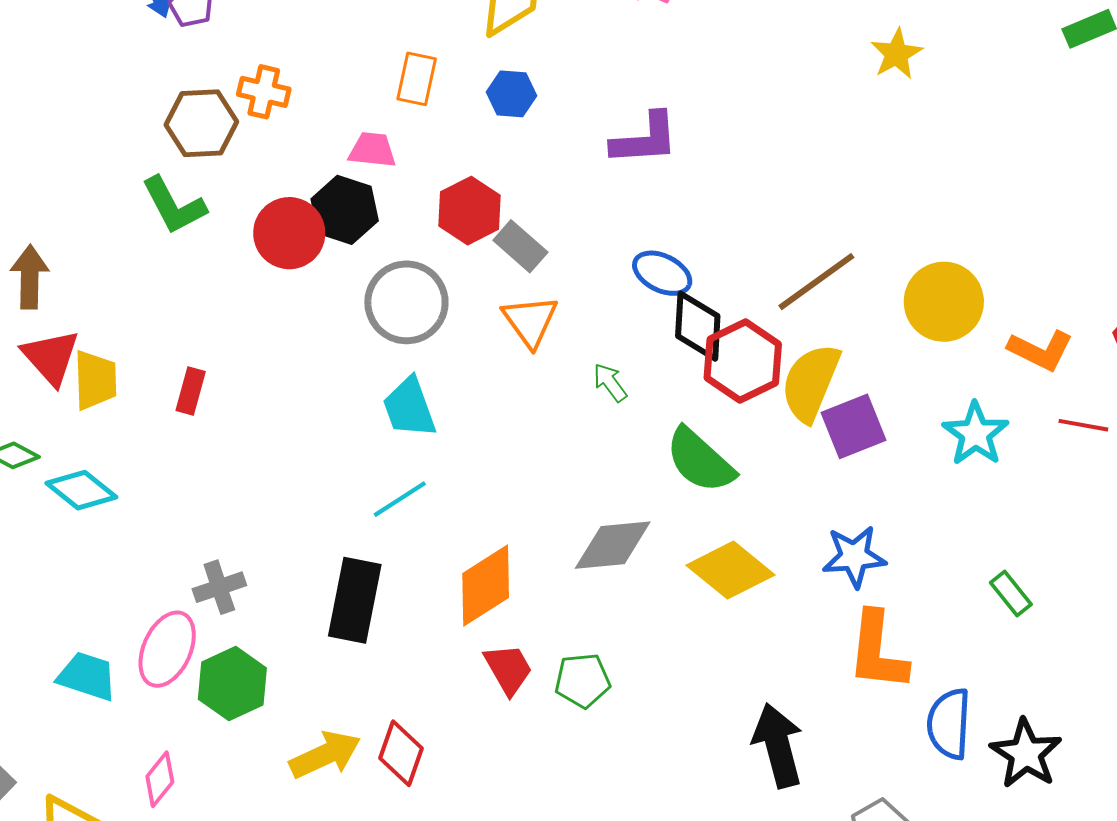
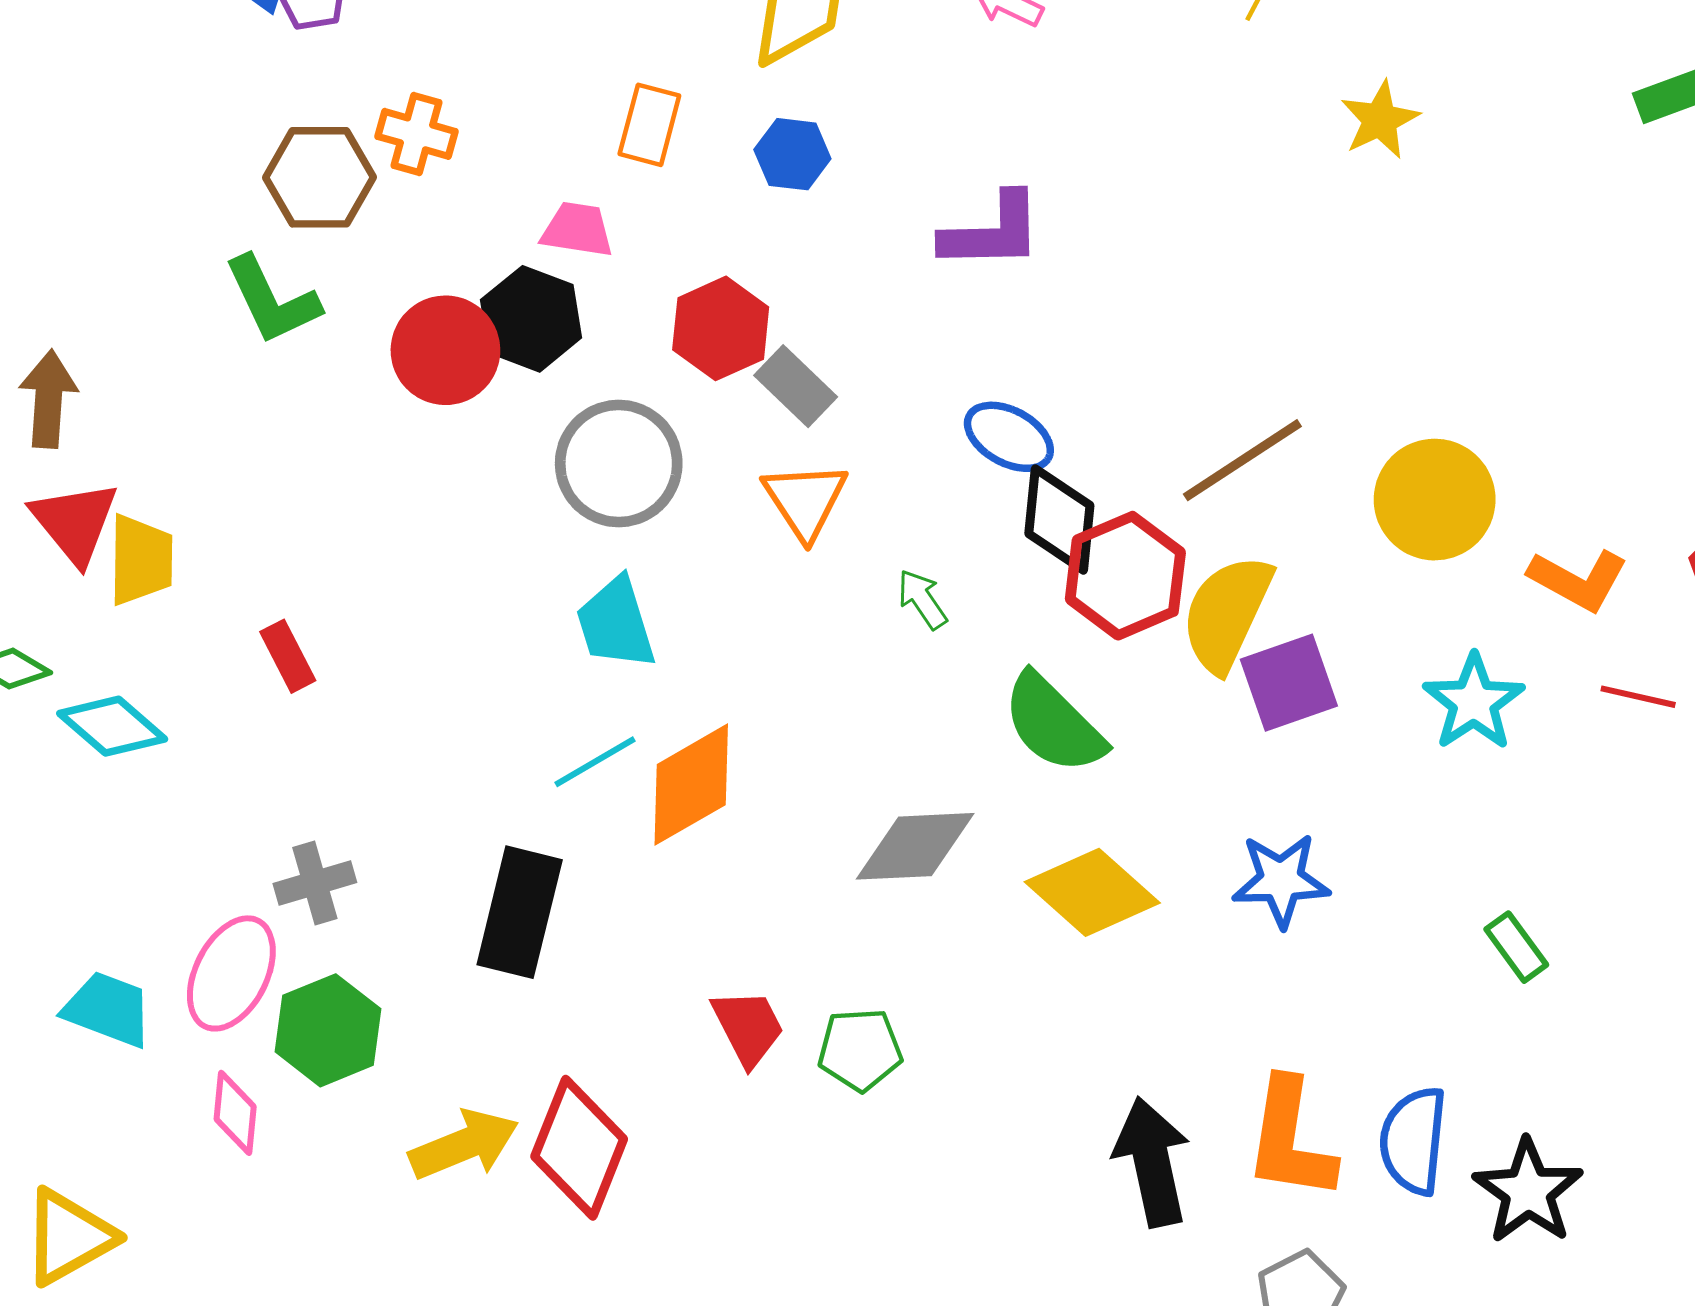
red rectangle: (191, 391) -> (288, 656), moved, turned -45
orange diamond: (486, 586) -> (691, 785), moved
orange L-shape: (877, 651) -> (1290, 1139), moved
red diamond: (401, 753) -> (579, 1148), size x1.4
pink diamond: (160, 779) -> (235, 1113), moved, turned -36

